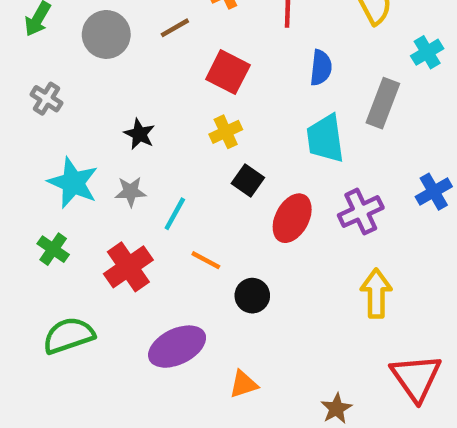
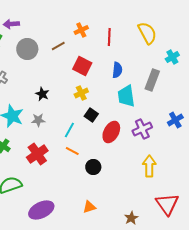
blue semicircle: (321, 68) -> (117, 70), moved
cyan line: (175, 214) -> (69, 130), moved
purple ellipse: (177, 347) -> (41, 210), moved

